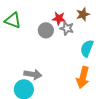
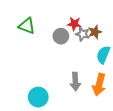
brown star: (83, 14) -> (95, 32), moved
gray arrow: (33, 74) -> (75, 82), moved, turned 78

